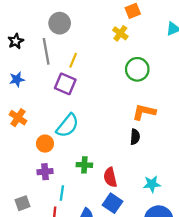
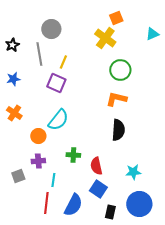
yellow cross: (120, 33) -> (105, 38), size x1.5
orange L-shape: (144, 112) -> (116, 99), moved
black semicircle: (135, 137) -> (118, 130), size x1.5
gray square: (22, 203) -> (18, 176), moved

